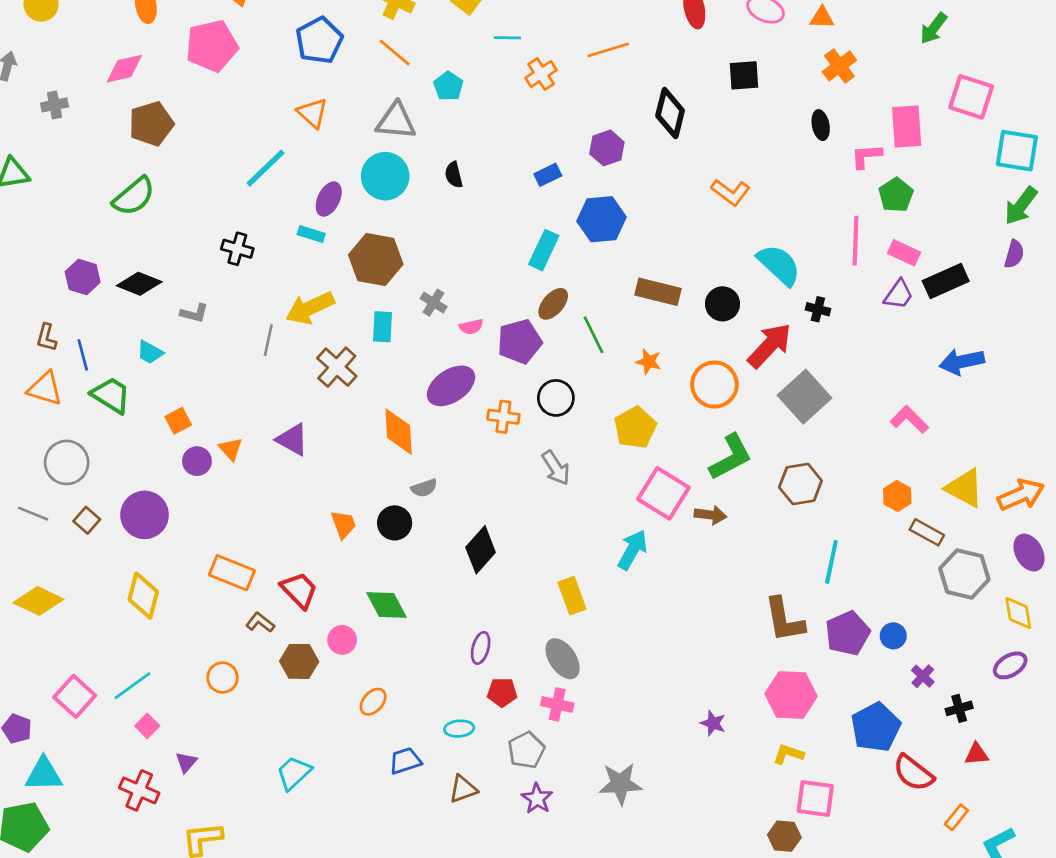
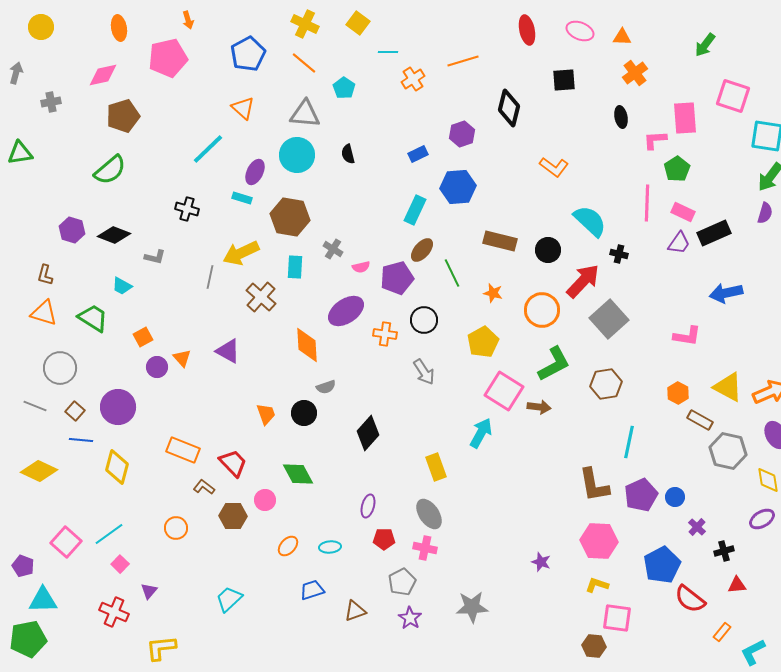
blue line: (83, 355) -> (81, 440), moved, turned -70
pink L-shape: (909, 419) -> (687, 336), turned 144
cyan ellipse: (459, 729) -> (330, 547), moved

